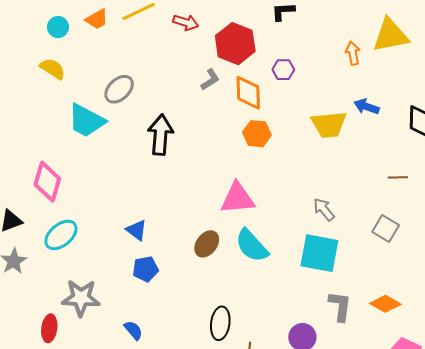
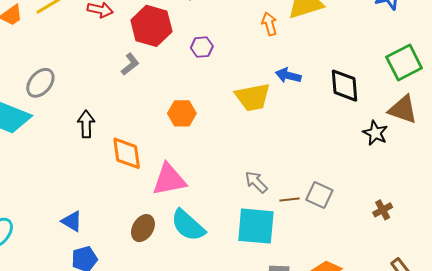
orange diamond: (248, 93) -> (127, 153), moved
black arrow: (161, 135) -> (86, 124), size x0.7
brown line: (398, 177) -> (289, 200), moved

